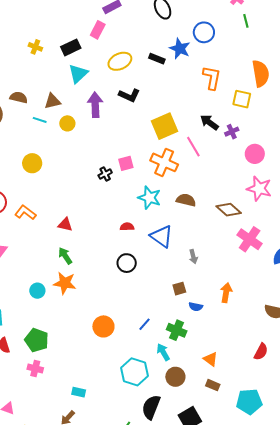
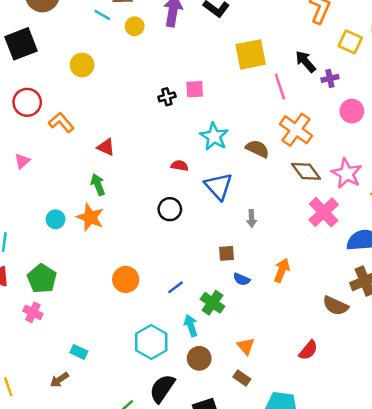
orange cross: (164, 162) -> (296, 130), moved
pink star: (259, 189) -> (347, 173), moved

